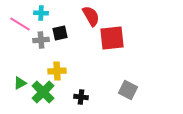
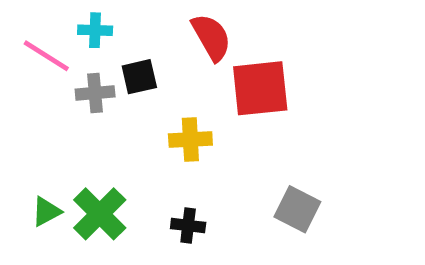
yellow cross: (57, 71) -> (190, 139), moved
green triangle: (20, 83) -> (46, 212), moved

